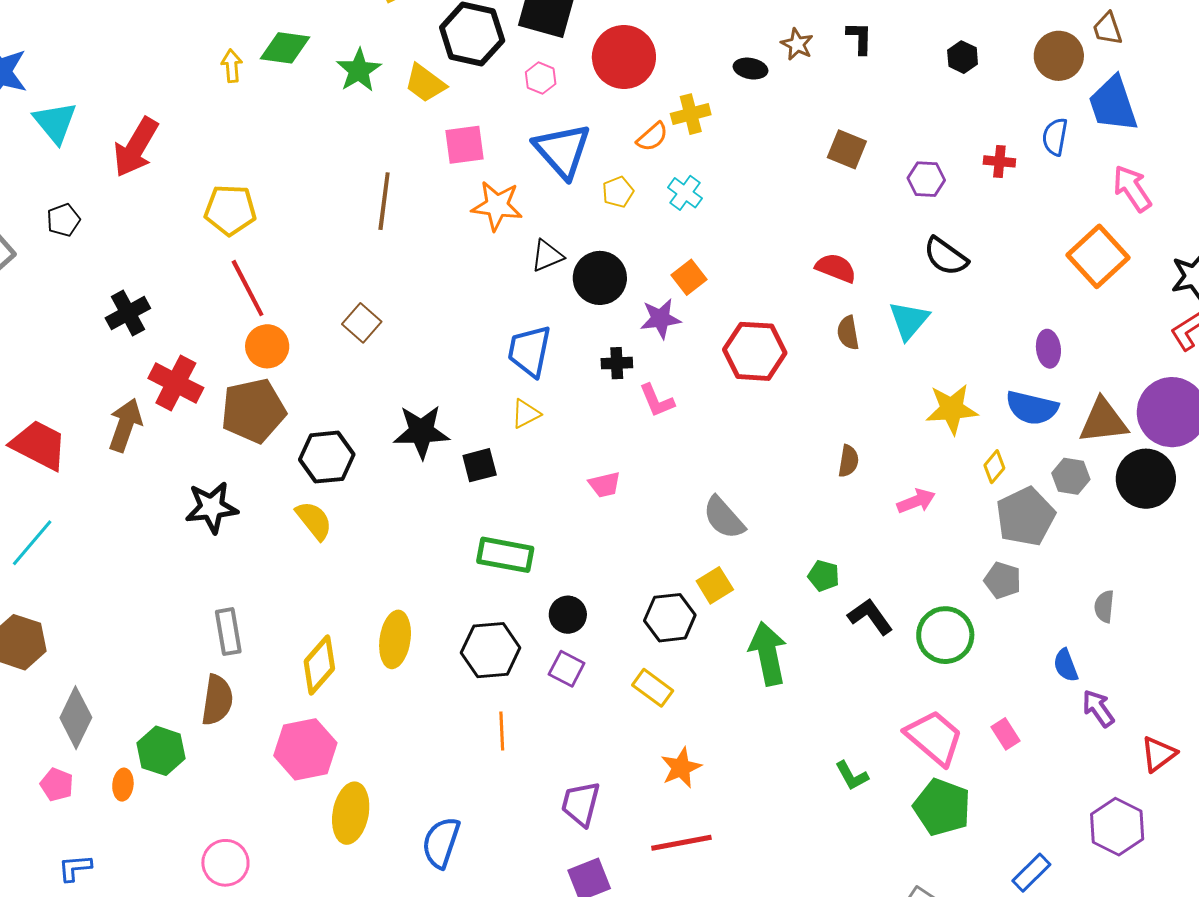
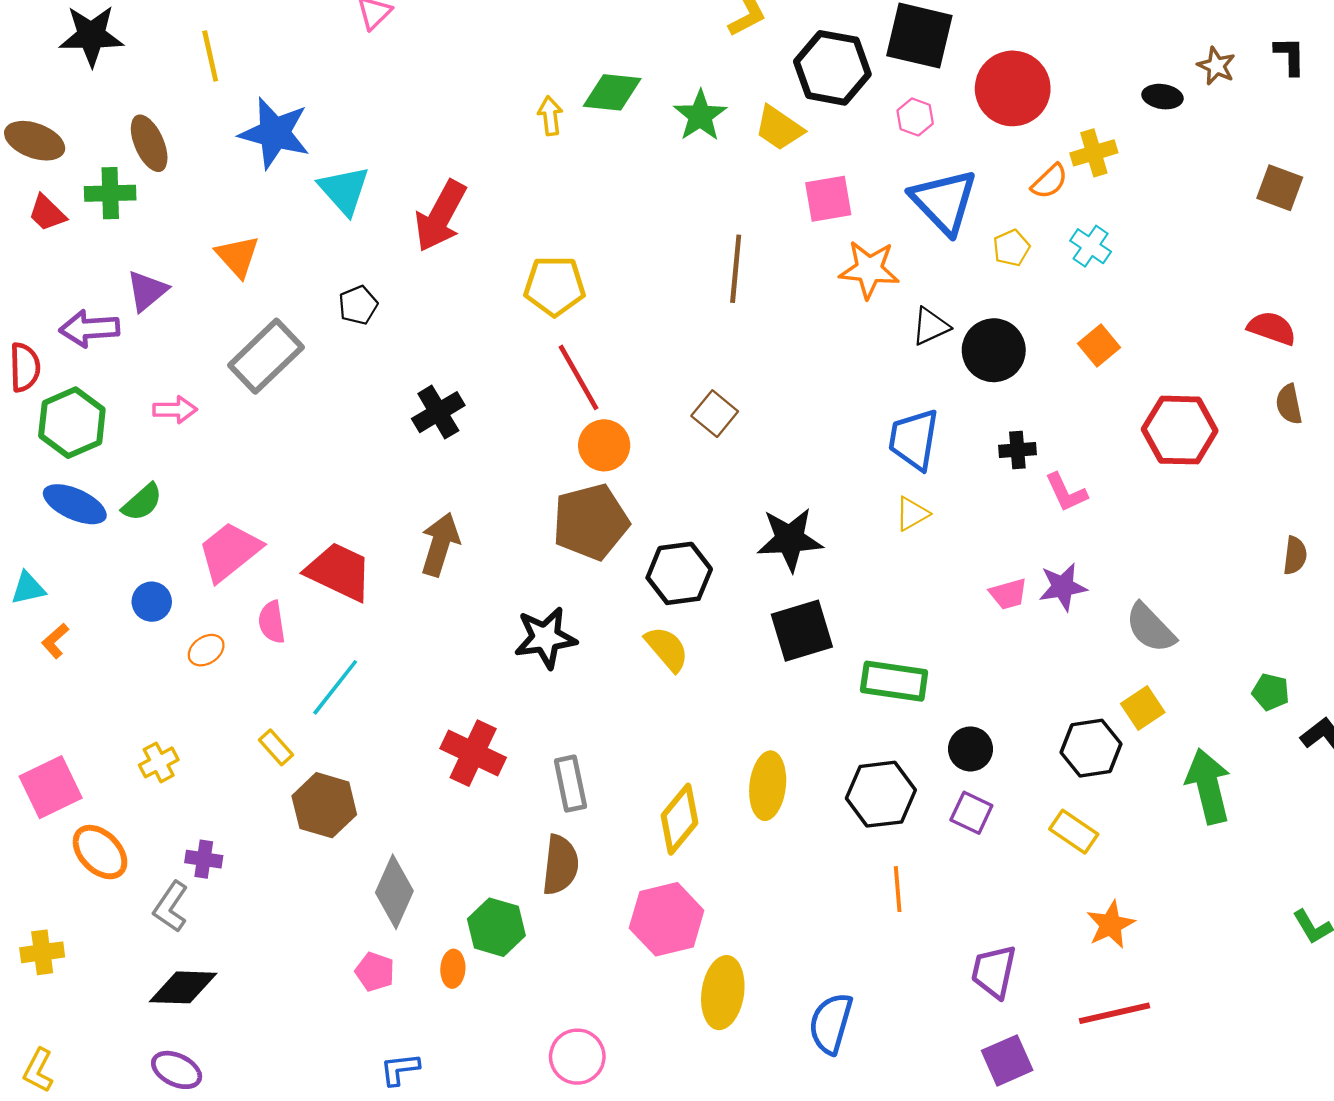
purple star: (661, 319) -> (1063, 587), moved
red cross: (176, 383) -> (473, 753), moved
black square: (480, 465) -> (802, 631), moved, size x1.5

